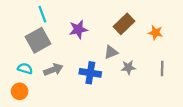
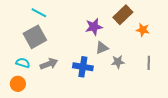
cyan line: (42, 14) -> (39, 13), turned -42
brown rectangle: (124, 24) -> (123, 15), moved
purple star: (78, 29) -> (94, 27), moved

